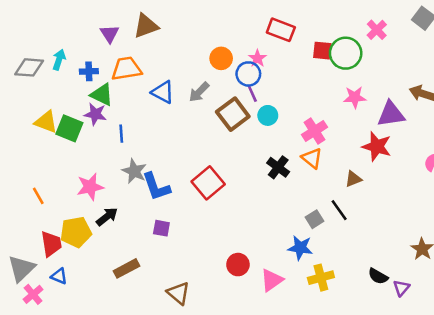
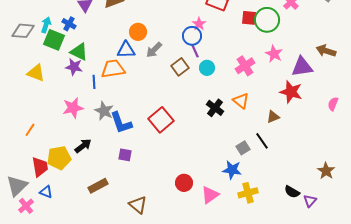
orange circle: (221, 58) -> (138, 32), moved
orange trapezoid: (126, 69) -> (113, 69), moved
blue cross: (89, 71) -> (69, 24), moved, turned 32
blue triangle: (163, 92) -> (126, 50), turned -30
pink star: (355, 97) -> (274, 54), turned 30
brown square: (233, 114) -> (180, 67), size x0.7
green square: (69, 128) -> (54, 40), moved
pink cross: (314, 131) -> (245, 66), moved
pink star: (90, 187) -> (73, 108), moved
orange line: (38, 196) -> (30, 130), turned 64

